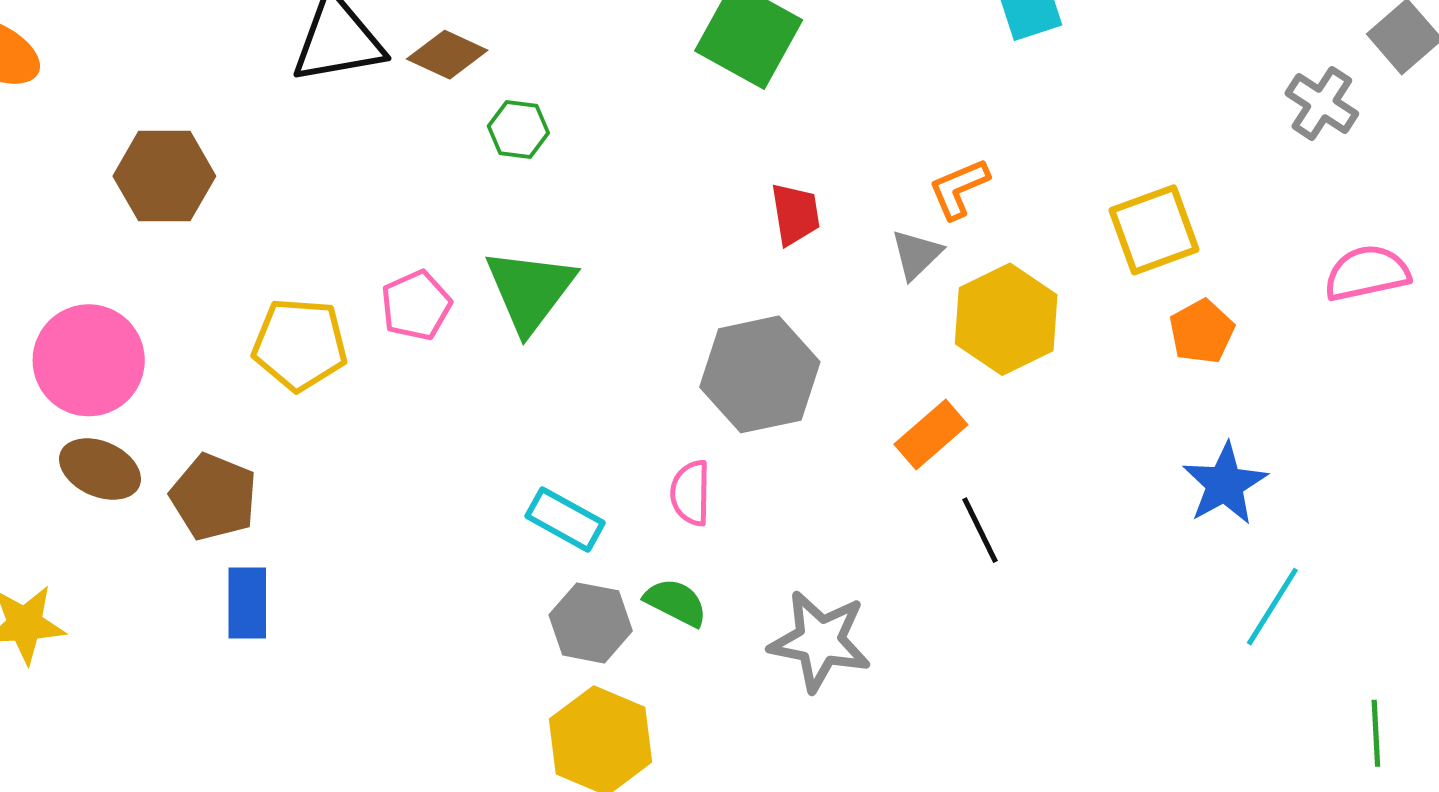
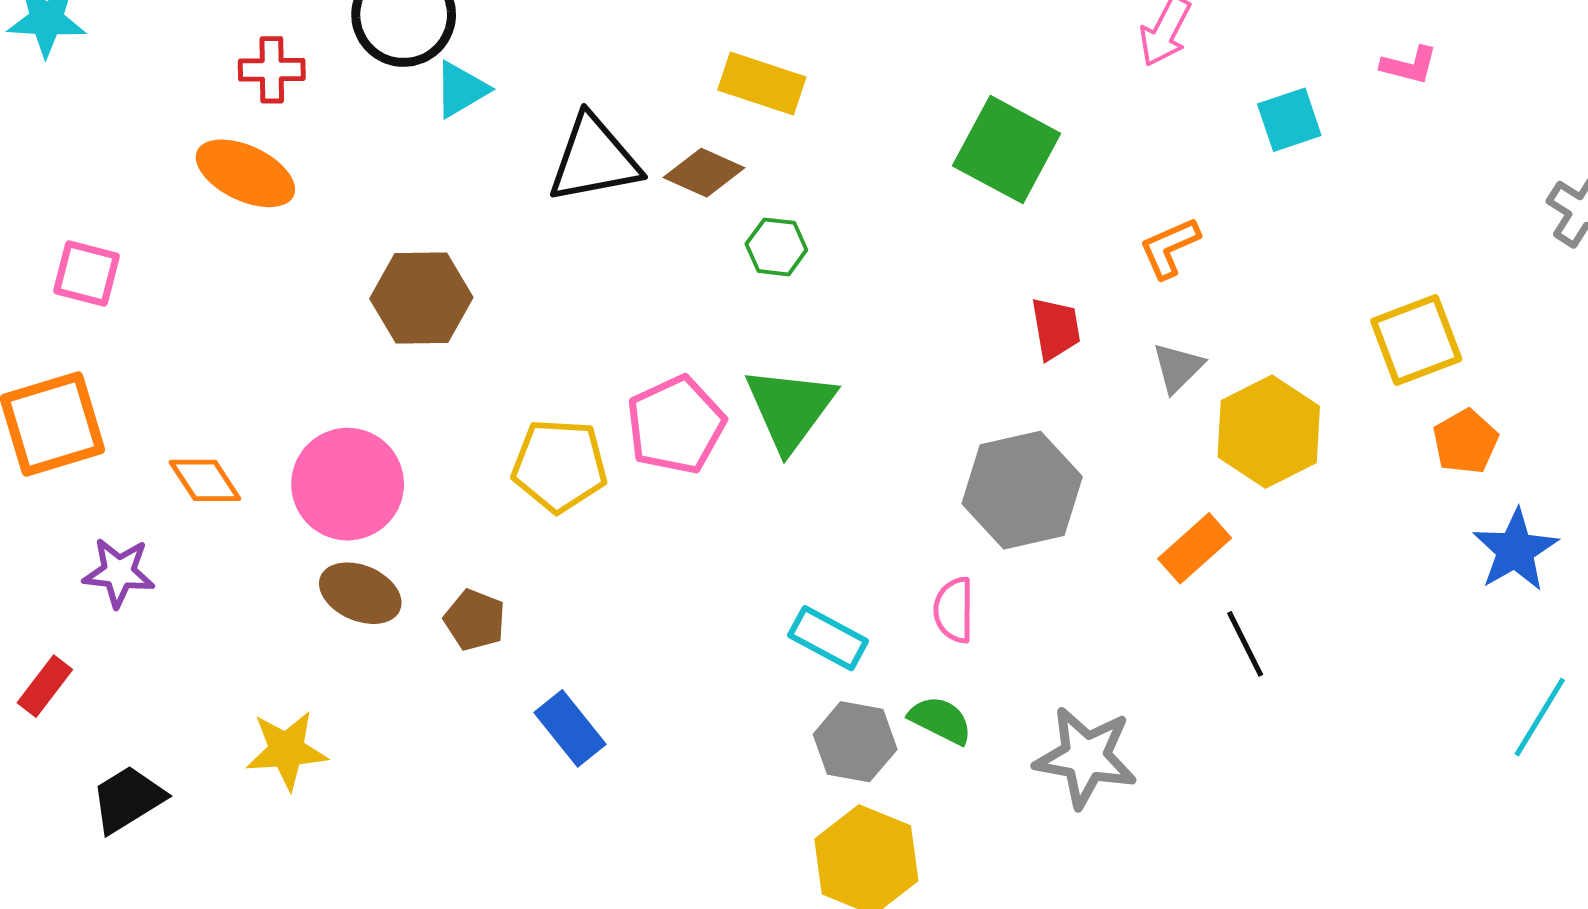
orange L-shape: (959, 189) -> (1170, 248), moved
pink pentagon: (416, 305) -> (676, 425), size x1.4
blue star: (1225, 484) -> (1515, 550), moved
brown pentagon: (214, 497) -> (475, 620), size x0.7
blue rectangle: (247, 603) -> (570, 728), moved, turned -38

